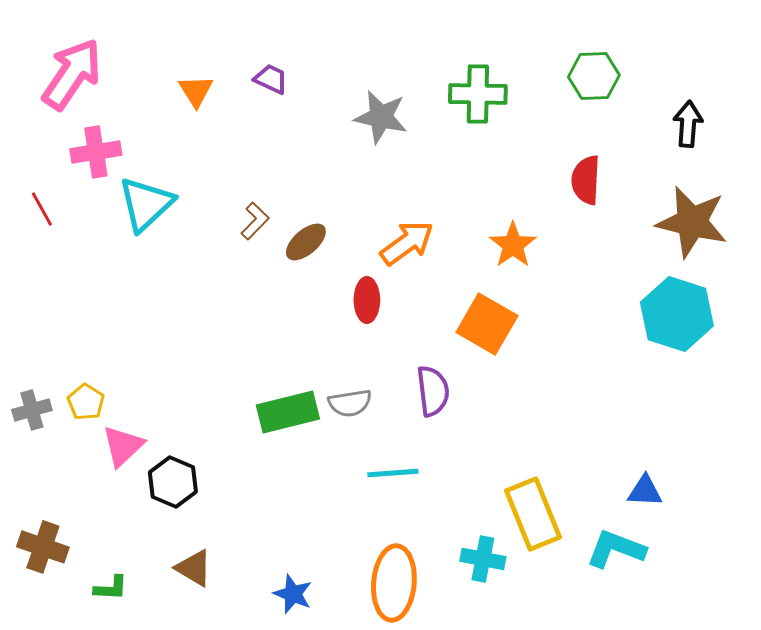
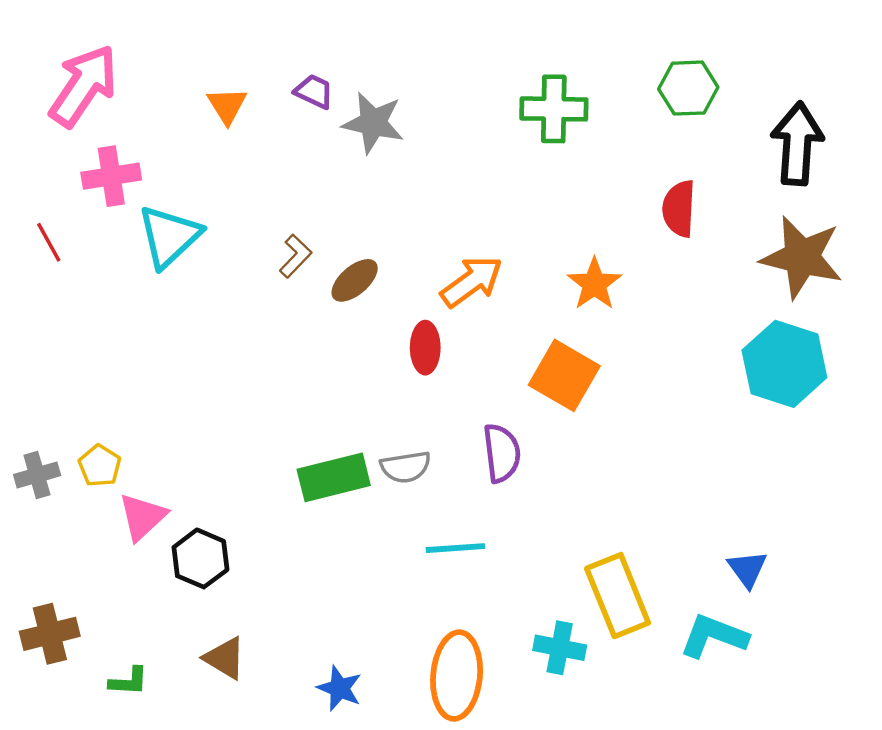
gray star: (381, 117) -> (373, 123), moved
black arrow: (688, 124) -> (797, 144), size x1.5
blue triangle: (645, 491) -> (747, 569), turned 51
brown cross: (43, 547) -> (50, 634), turned -33

